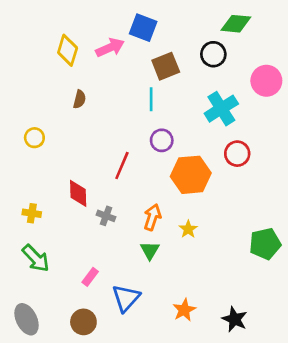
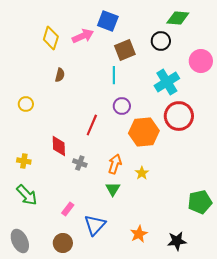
red circle: (237, 154) -> (179, 116), size x1.5
green pentagon: (265, 244) -> (200, 202), moved
black star: (235, 319) -> (177, 241), turned -30

